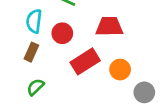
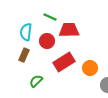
red trapezoid: (109, 27) -> (69, 30), moved
green semicircle: (35, 87) -> (36, 81), moved

